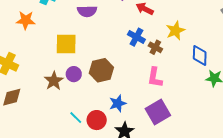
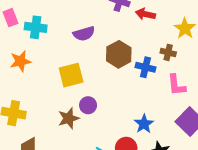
blue cross: (136, 37) -> (146, 67), moved
brown hexagon: (101, 70) -> (119, 54), moved
brown star: (54, 81) -> (69, 118), turned 30

